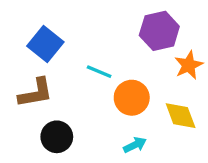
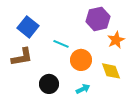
black circle: (57, 137) -> (49, 84), moved

